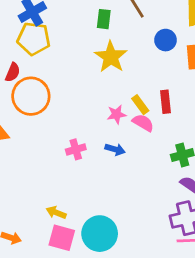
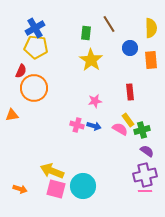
yellow rectangle: (140, 105) -> (128, 120), moved
pink semicircle: (143, 123) -> (120, 129), moved
pink cross: (76, 149) -> (77, 125), moved, turned 32
yellow arrow: (56, 213) -> (52, 171), size x1.6

